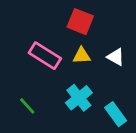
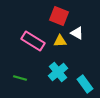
white triangle: (116, 57) -> (77, 33), moved
green line: (27, 106) -> (20, 78), turned -32

